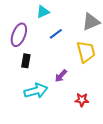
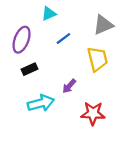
black rectangle: (26, 61) -> (29, 69), turned 56
red star: (82, 100) -> (93, 113), size x1.5

